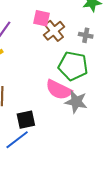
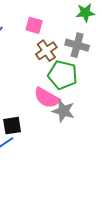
brown cross: (54, 31) -> (46, 51), moved
gray cross: (86, 35) -> (77, 45), size x1.6

